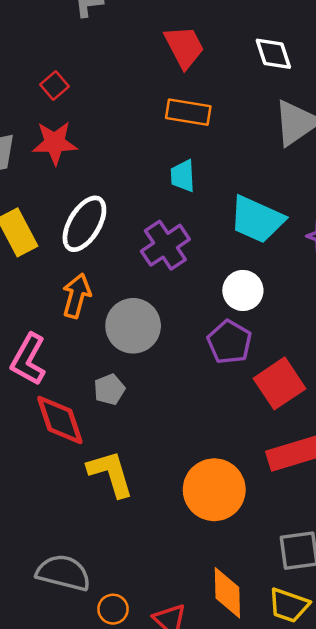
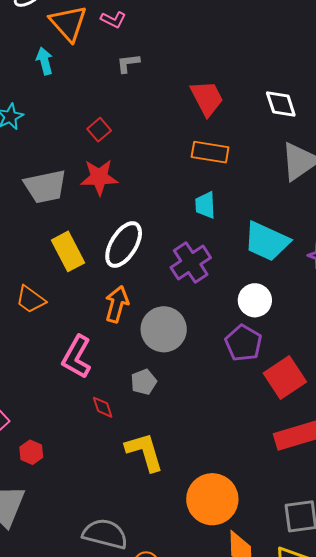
red diamond: (60, 420) -> (103, 407), size x0.5
orange circle: (214, 490) -> (212, 499), moved

